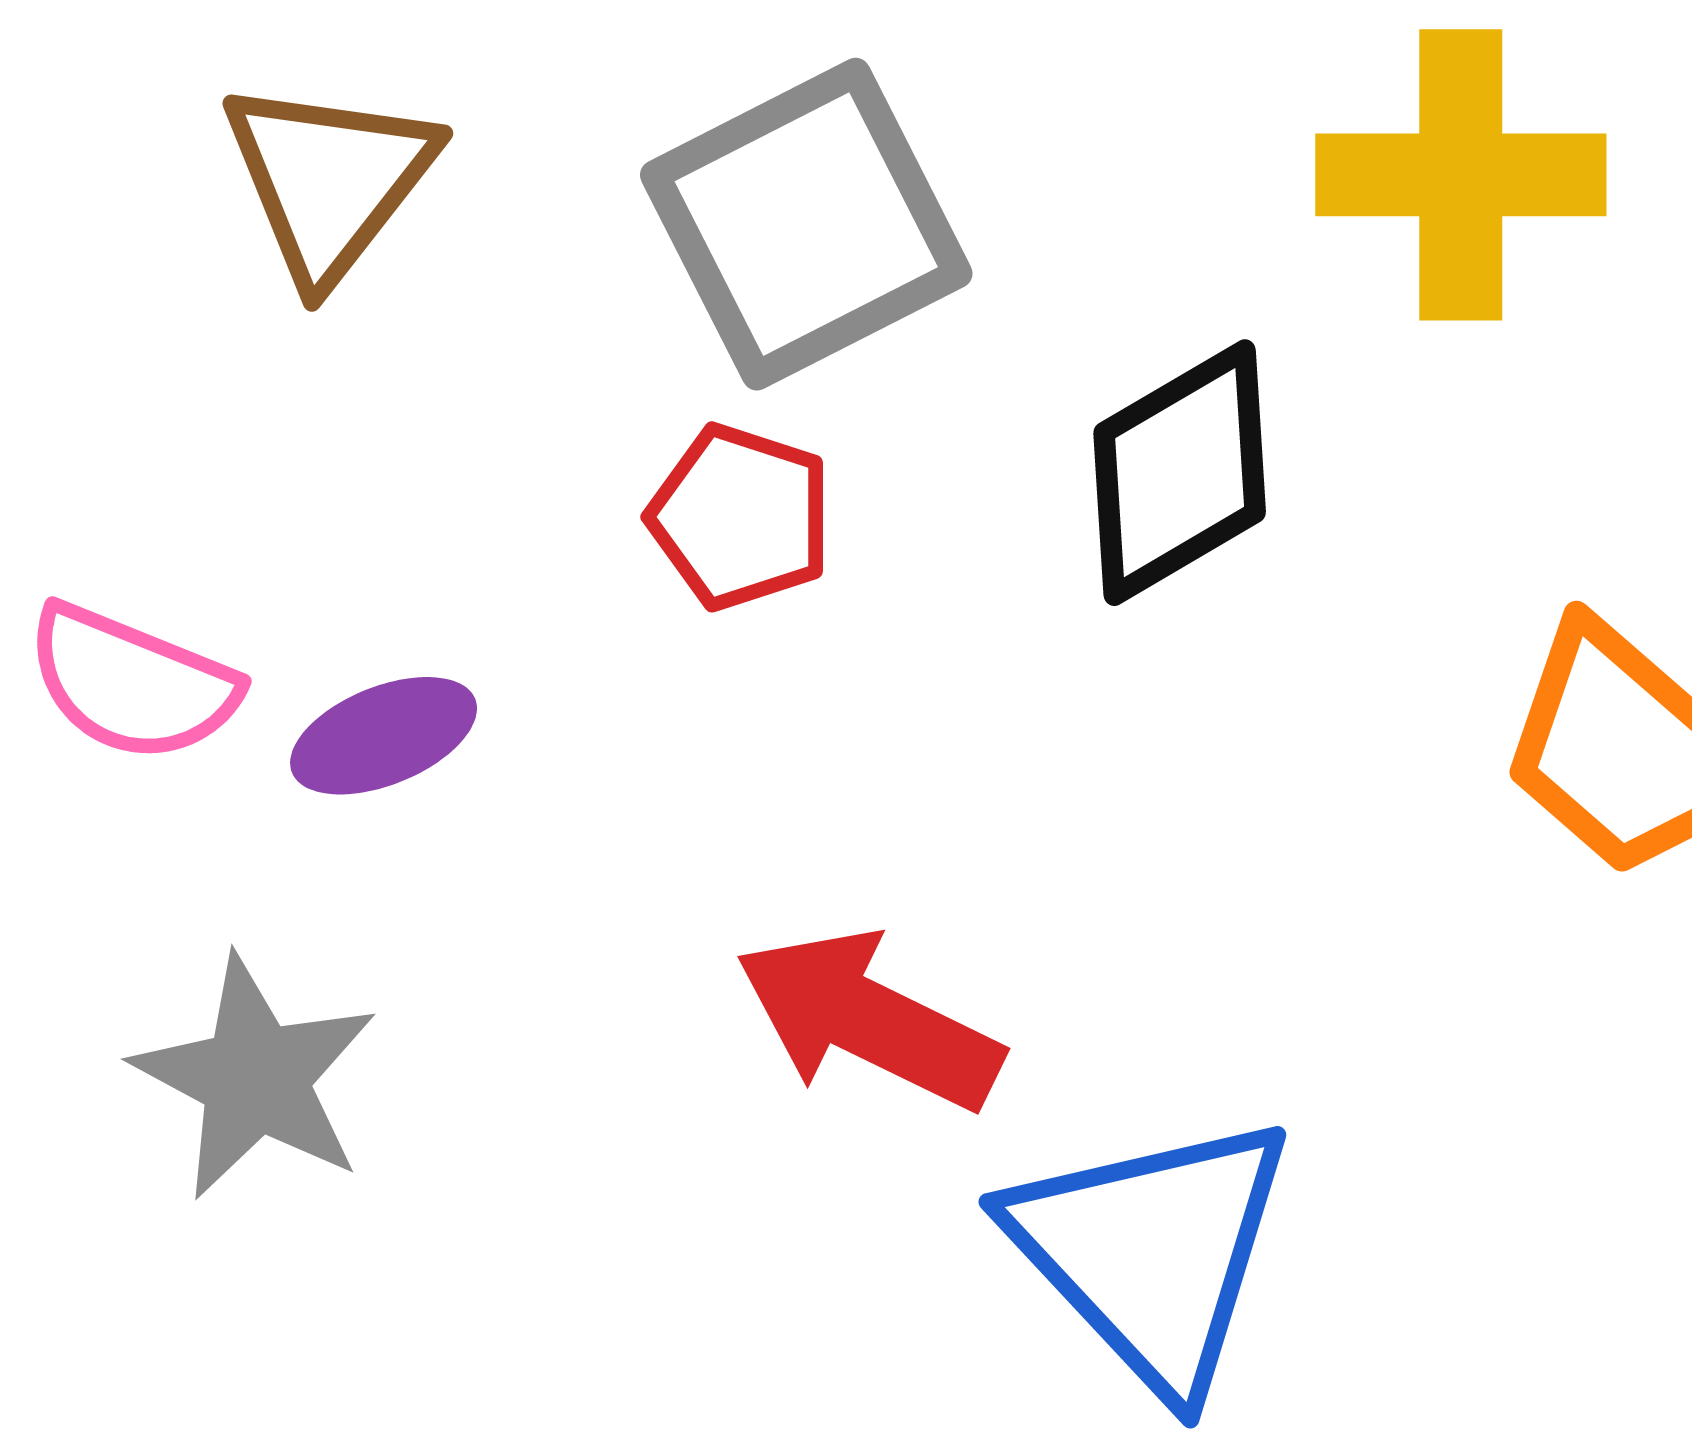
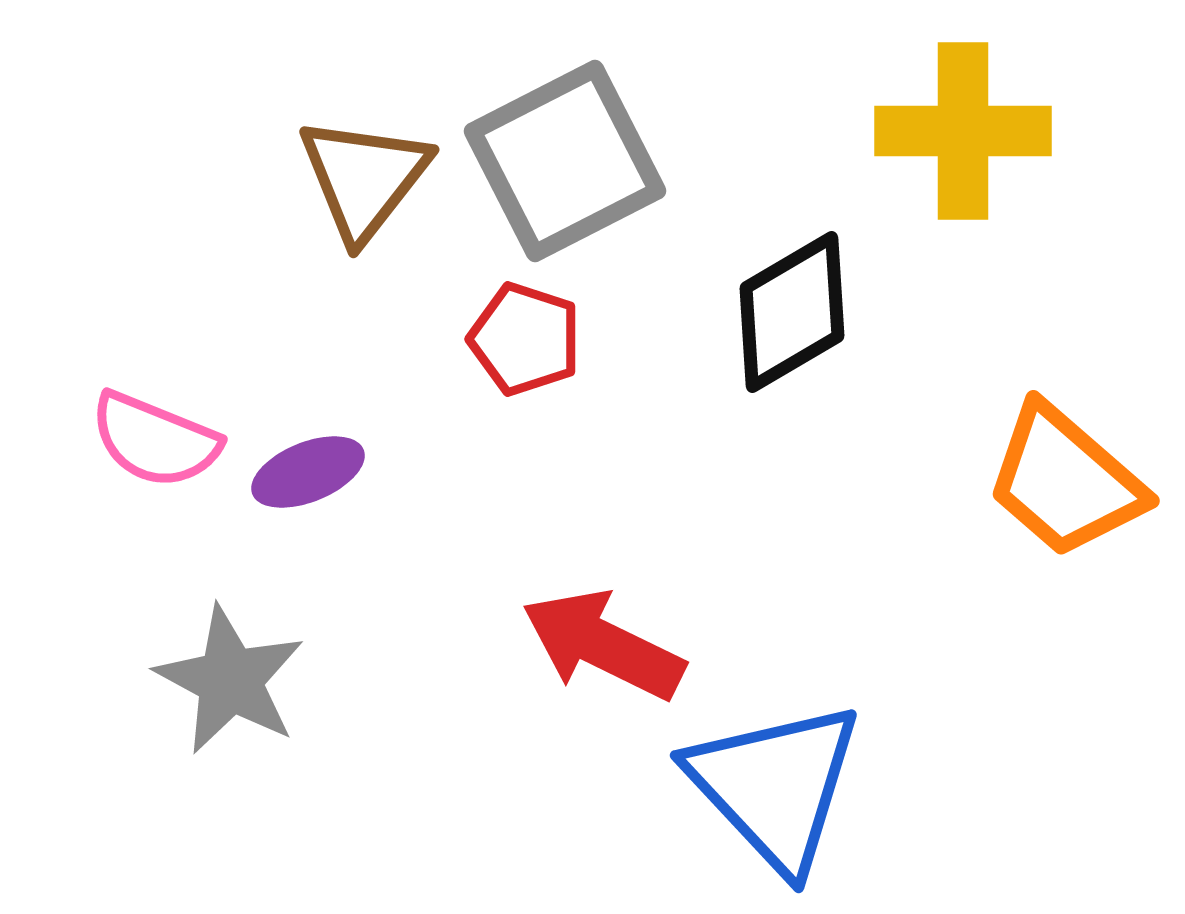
brown triangle: (329, 180) -> (364, 178), moved

